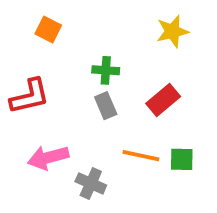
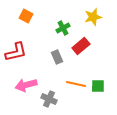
green cross: (106, 70) -> (63, 28), moved, turned -32
red rectangle: (163, 100) -> (81, 46), moved

